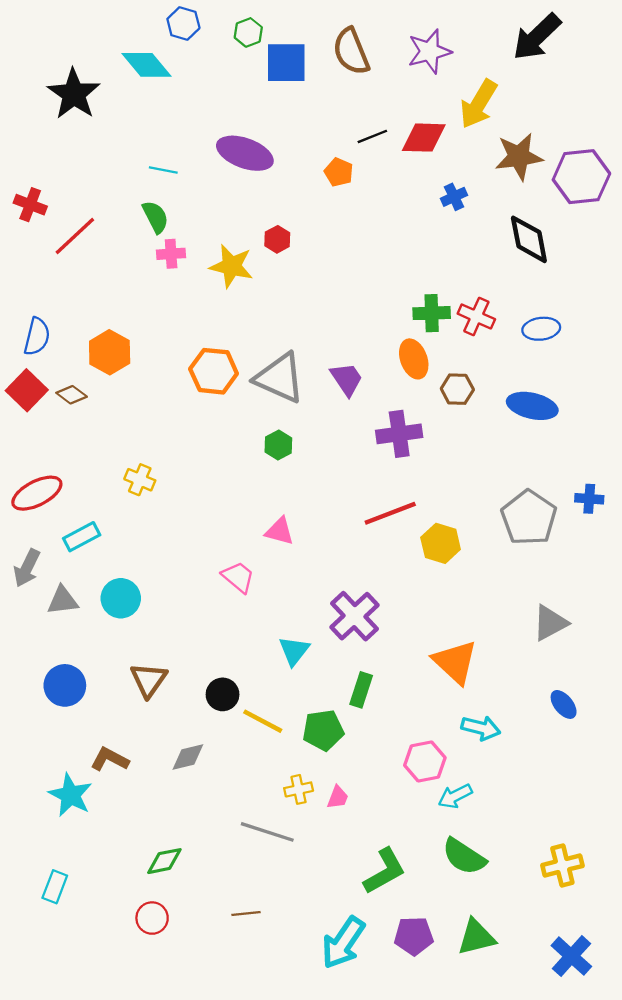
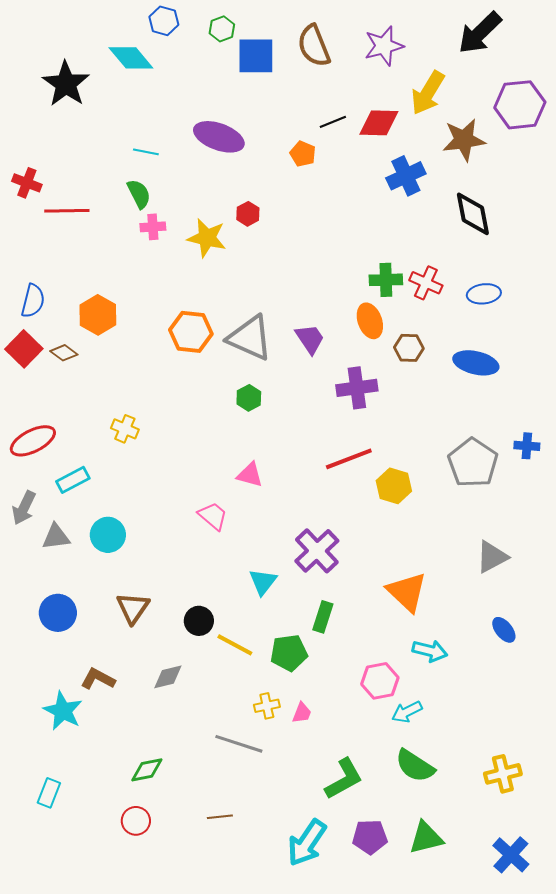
purple hexagon: (581, 177) -> (520, 105), moved
blue cross: (454, 197) -> (406, 176), size x1.6
red line: (75, 236) -> (67, 211), turned 42

